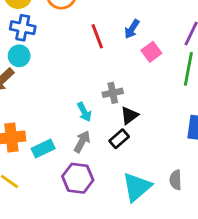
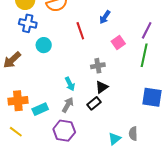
blue arrow: (132, 29) -> (105, 17), moved
cyan circle: (19, 56) -> (44, 45), moved
gray cross: (113, 93) -> (98, 66), moved
cyan triangle: (137, 187) -> (115, 139), moved, size x0.6

